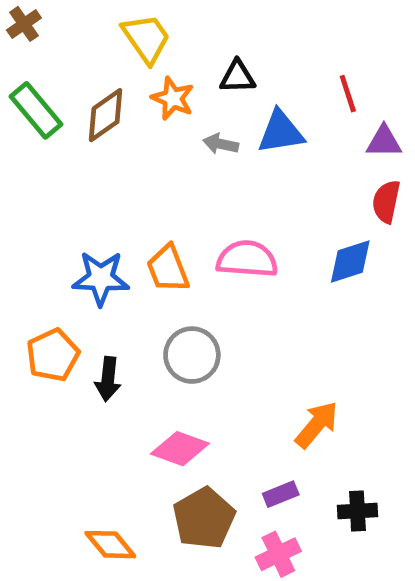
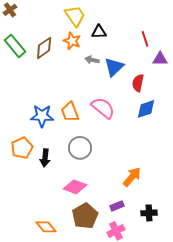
yellow trapezoid: (146, 38) -> (75, 16), moved
blue triangle: (281, 132) -> (114, 67), moved, turned -35
red semicircle: (386, 202) -> (138, 83), moved
pink semicircle: (247, 259) -> (103, 108), turned 35

